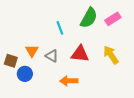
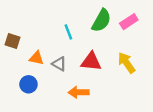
orange triangle: (32, 51) -> (36, 58), turned -48
brown square: (11, 61) -> (13, 41), moved

